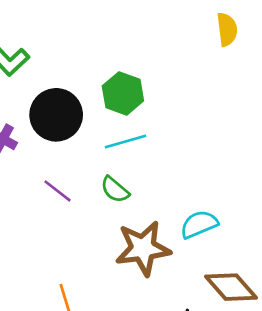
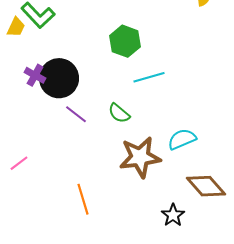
black circle: (56, 115) -> (59, 78), moved
cyan line: (126, 142) -> (149, 77), moved

